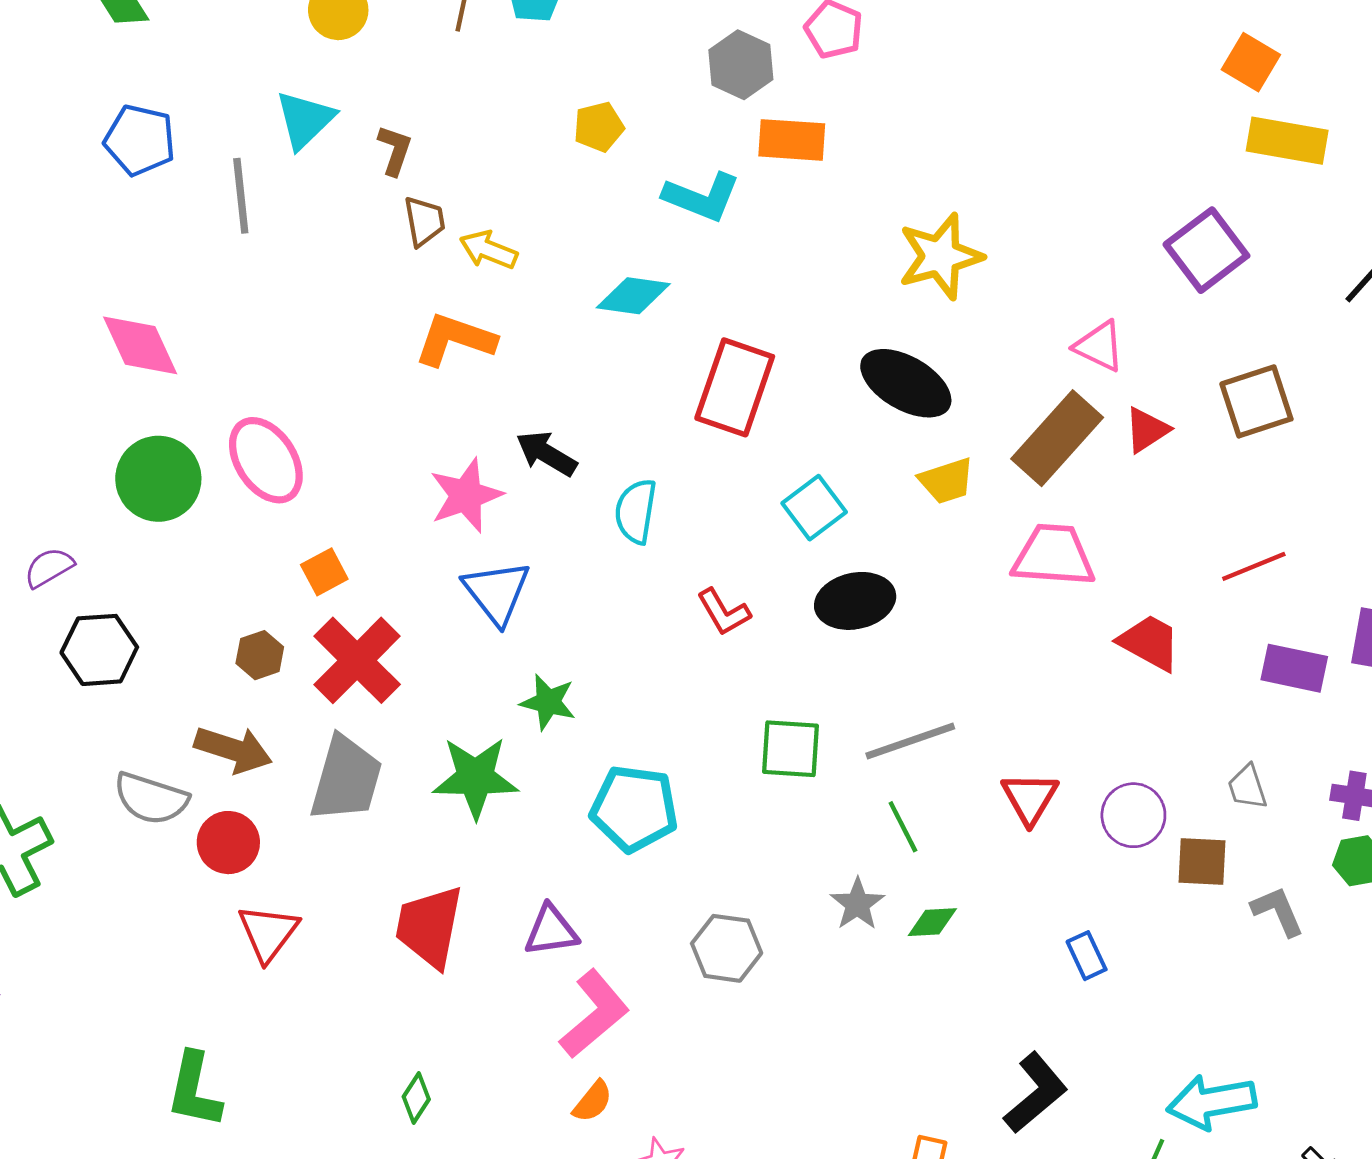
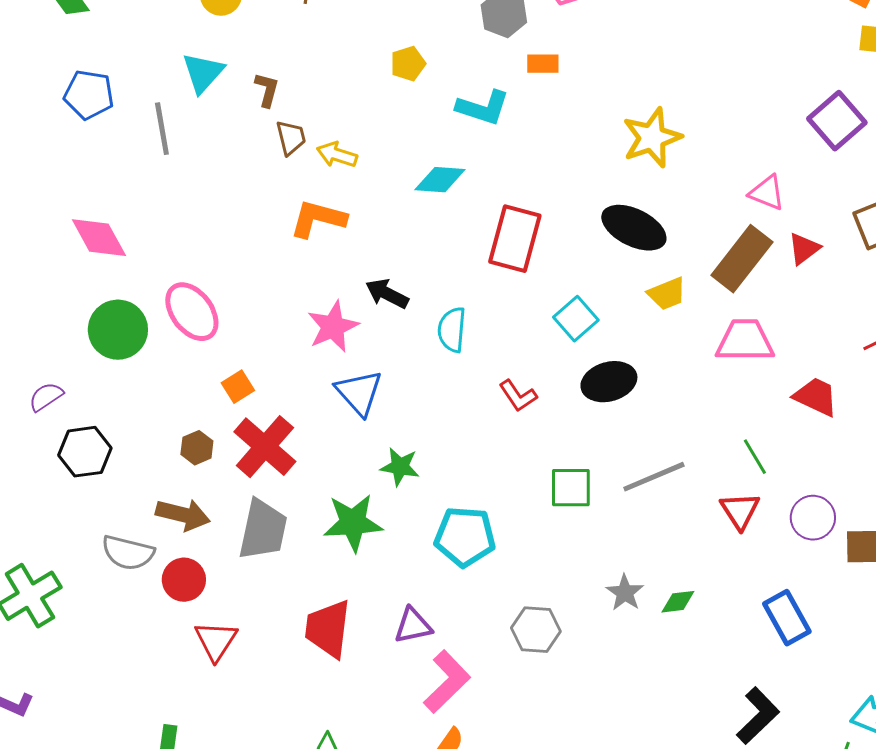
orange rectangle: (792, 140) -> (543, 64), size x0.7
green line: (903, 827) -> (755, 457), moved
blue rectangle: (1087, 956) -> (787, 618), size x1.6

